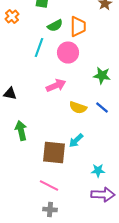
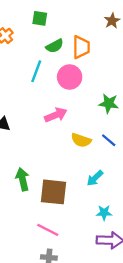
green arrow: (21, 131) -> (22, 179), moved
cyan arrow: (76, 141) -> (95, 178), moved

